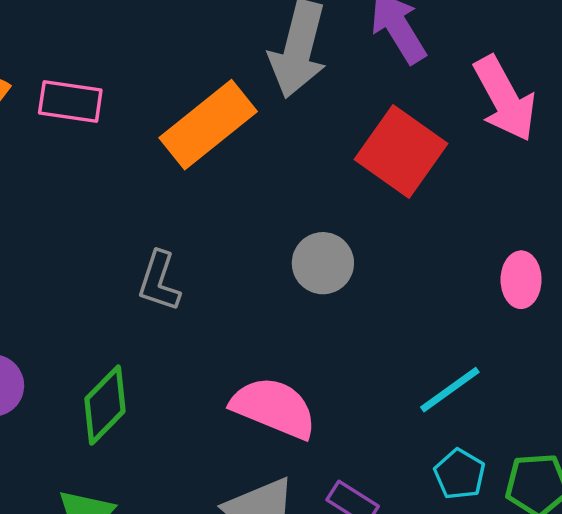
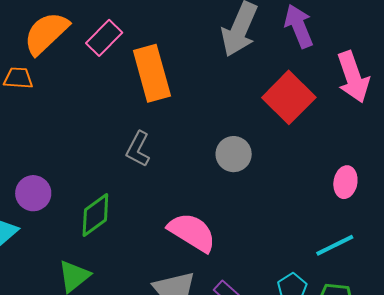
pink rectangle: (70, 102) -> (104, 38), turned -63
orange rectangle: (208, 125) -> (152, 73), moved, turned -76
cyan line: (450, 390) -> (335, 245), moved

